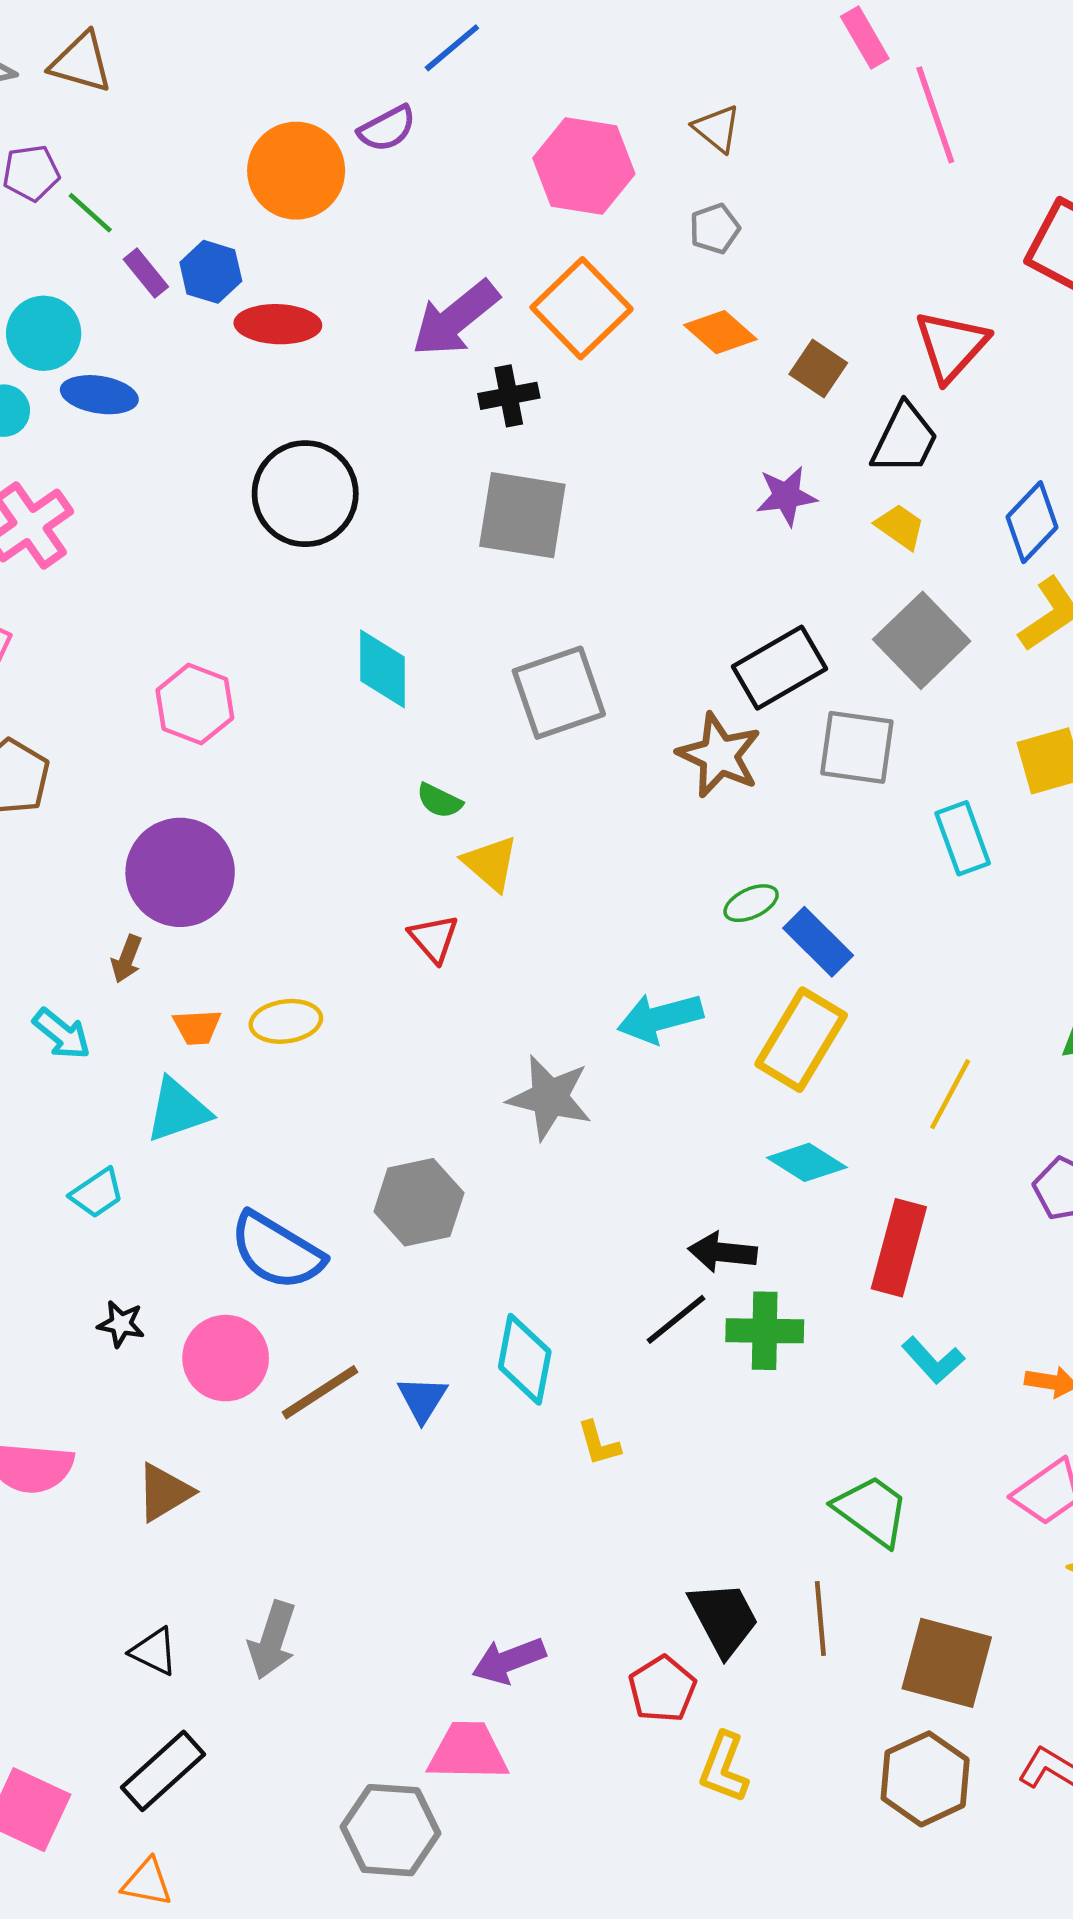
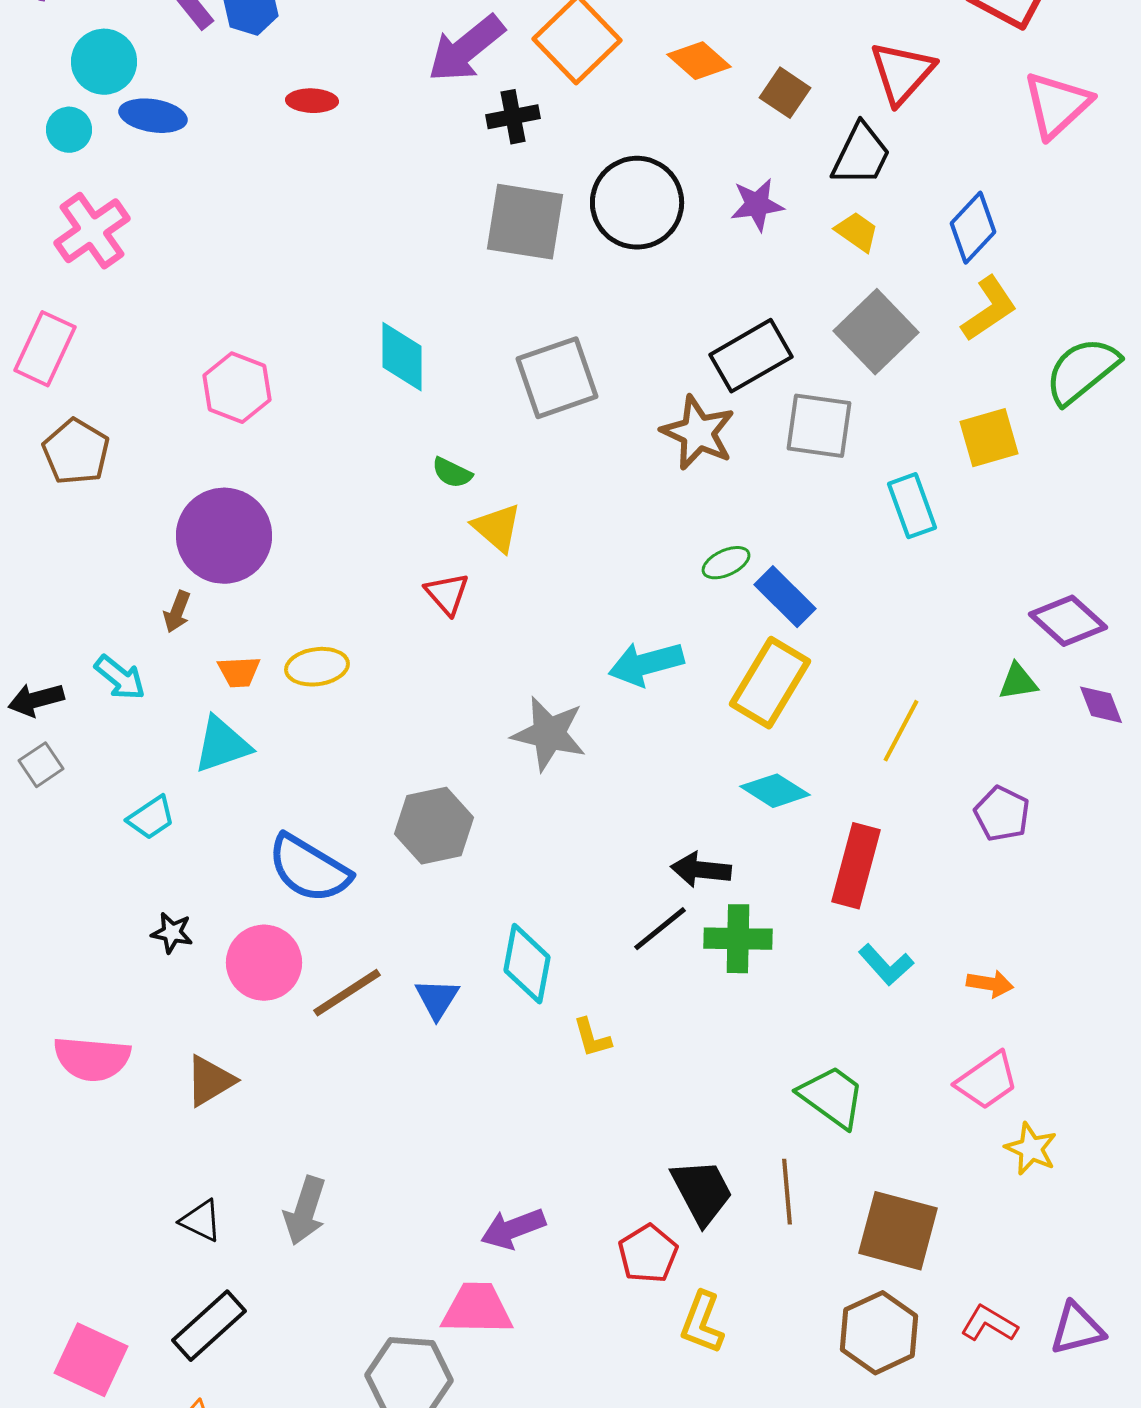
red ellipse: (278, 324) -> (312, 101), moved, size x0.7
black circle: (305, 494) -> (637, 203), moved

